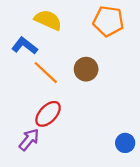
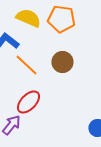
orange pentagon: (108, 21) -> (61, 19), moved

